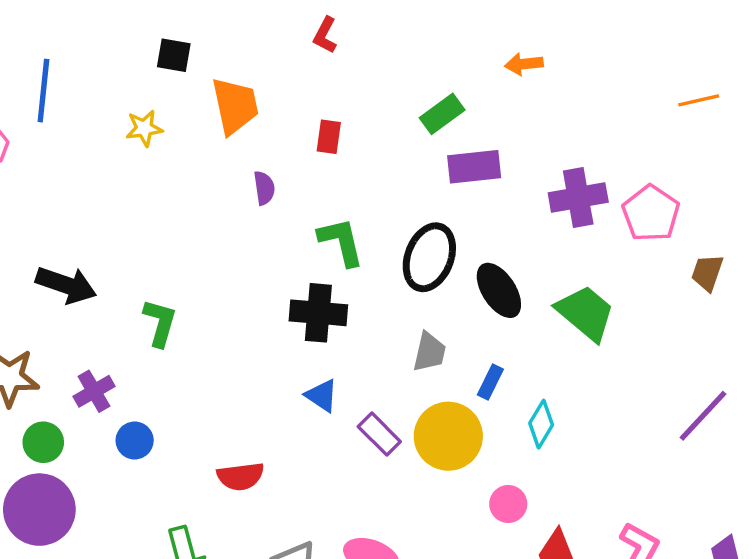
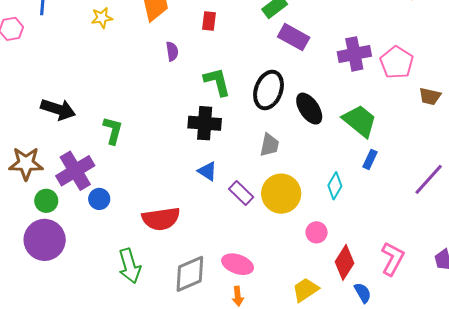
purple rectangle: (474, 167) -> (294, 37), turned 36
brown trapezoid: (707, 273) -> (430, 96), turned -95
blue rectangle: (490, 382) -> (370, 159), moved
purple cross: (94, 391) -> (75, 171), size x1.6
red semicircle: (240, 476) -> (161, 219), size x1.4

